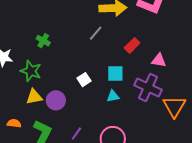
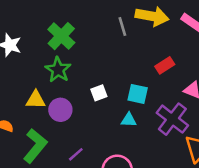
gray line: (96, 33) -> (122, 26), moved, turned -70
green cross: (43, 41) -> (61, 36), size x1.6
green star: (31, 71) -> (58, 70), moved

